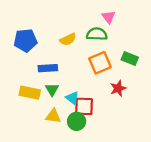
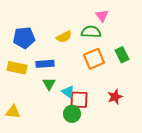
green rectangle: (130, 59) -> (122, 55), turned 42
red star: (118, 88) -> (115, 97), moved
yellow rectangle: (30, 93) -> (17, 68), moved
yellow triangle: (53, 116) -> (13, 112), moved

